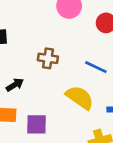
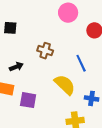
blue line: (96, 67) -> (81, 63), turned 30

